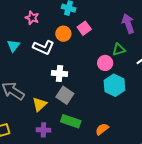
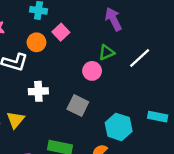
cyan hexagon: (114, 85) -> (119, 127), moved
gray square: (65, 95) -> (78, 105), moved
yellow triangle: (40, 104) -> (16, 120), moved

